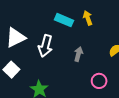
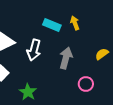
gray arrow: (78, 54) -> (66, 58), size x1.5

